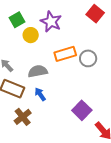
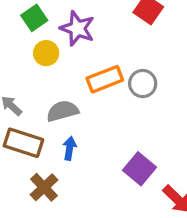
green square: (17, 20) -> (34, 18), moved
blue arrow: (40, 94) -> (70, 148), turned 48

